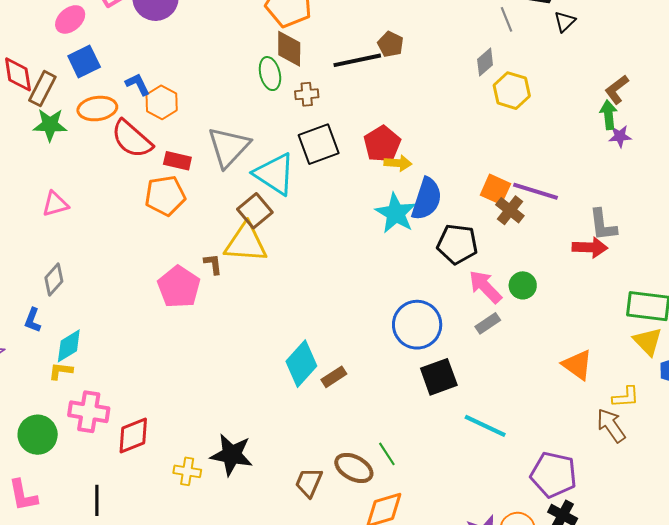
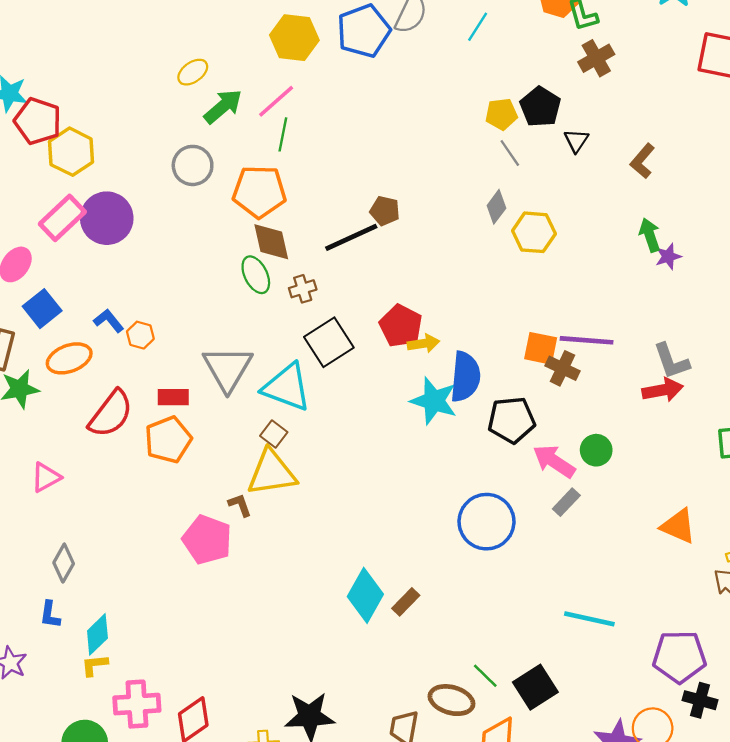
brown L-shape: (617, 90) -> (642, 161), moved
orange hexagon: (162, 102) -> (140, 335), size x0.7
red semicircle: (132, 139) -> (111, 414), moved, turned -81
brown square: (255, 211) -> (274, 434), size x0.7
black square: (439, 377) -> (535, 687), moved

